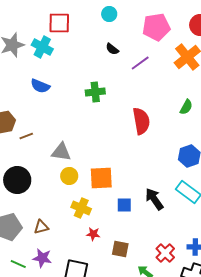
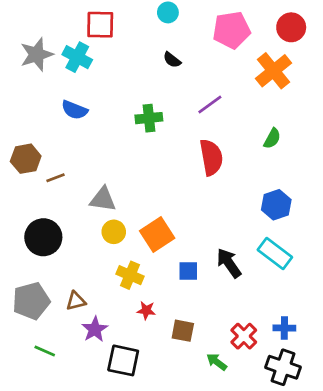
purple line: (140, 63) -> (210, 105), moved
orange square: (101, 178) -> (157, 235), turned -30
purple star: (42, 258) -> (95, 329), moved, turned 30

